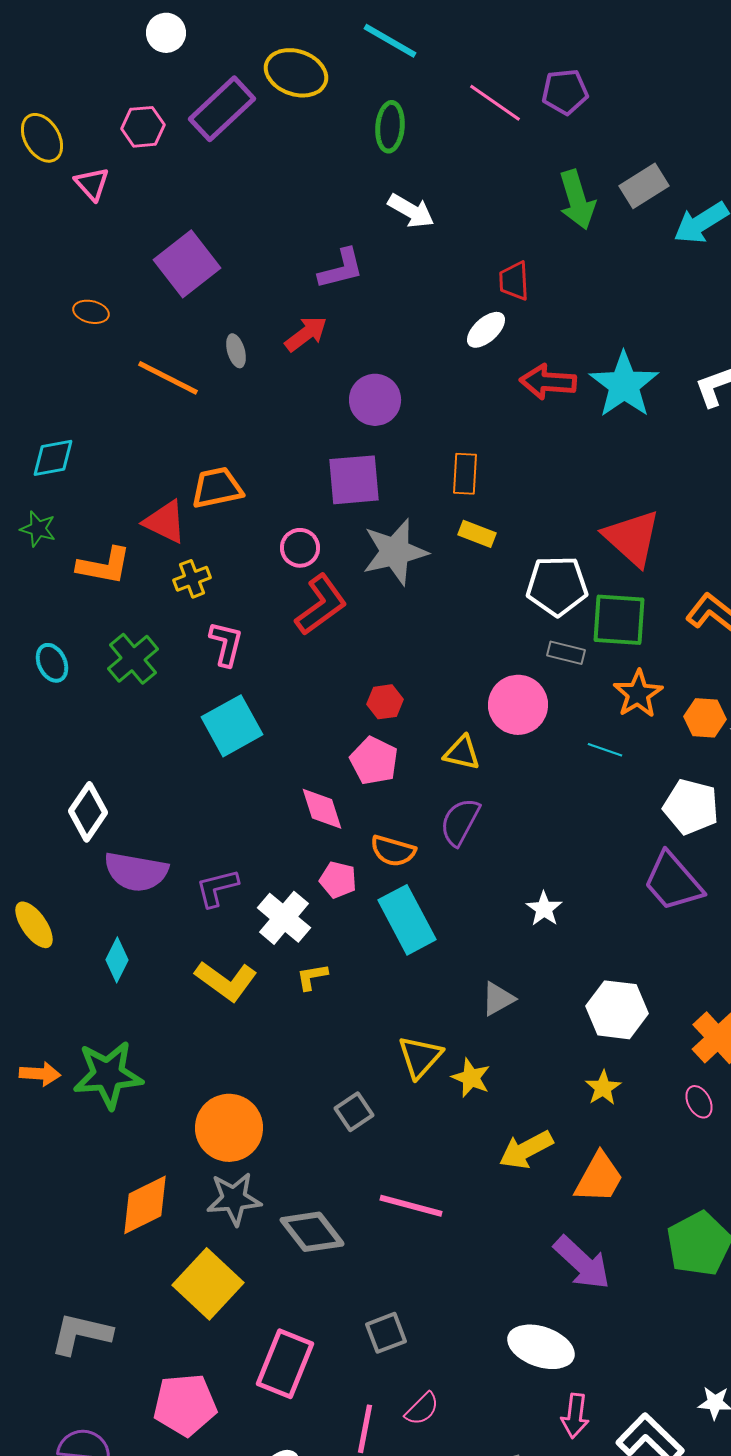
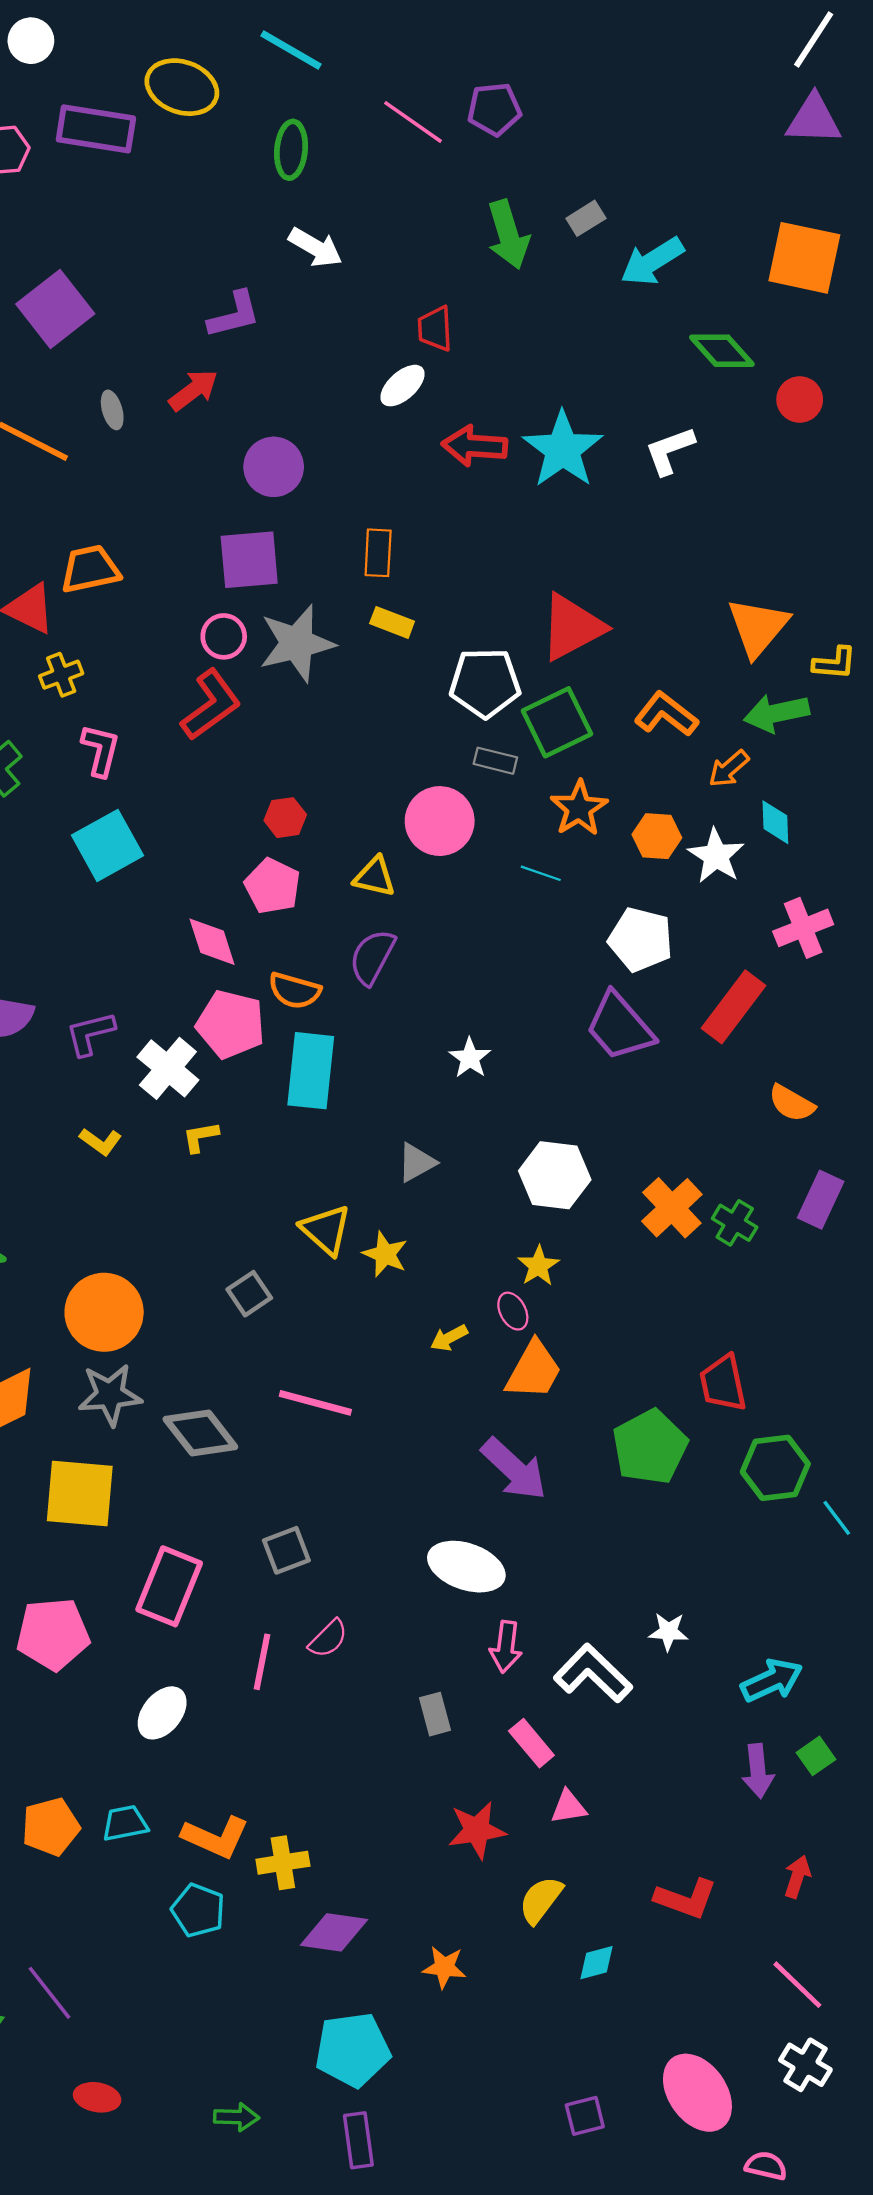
purple rectangle: (222, 109) -> (96, 129), turned 52
gray rectangle: (644, 186) -> (586, 218), size x0.7
red triangle: (632, 538) -> (572, 627), turned 50
pink circle: (300, 548) -> (224, 636), moved
green square: (619, 620) -> (557, 722), turned -30
pink pentagon: (338, 880) -> (231, 1024), size x1.6
cyan rectangle: (407, 920) -> (311, 1071), turned 34
yellow L-shape: (226, 981) -> (101, 1142), size x0.6
yellow triangle: (420, 1057) -> (326, 1230), turned -30
pink ellipse: (699, 1102) -> (513, 1311), moved
yellow arrow: (526, 1150) -> (449, 1338), size x0.6
yellow square: (208, 1284) -> (80, 1493), turned -38

